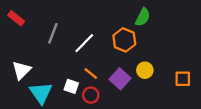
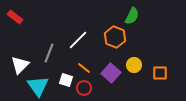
gray line: (53, 33) -> (49, 53), moved
orange square: (183, 79) -> (160, 73), moved

